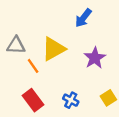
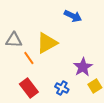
blue arrow: (83, 18) -> (73, 16), turned -102
purple star: (95, 58) -> (83, 67), moved

